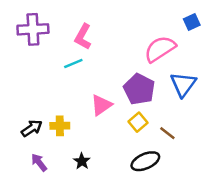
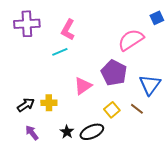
blue triangle: (183, 84) -> (150, 85), moved
yellow square: (138, 122) -> (112, 110), moved
black ellipse: (145, 161) -> (92, 132), moved

